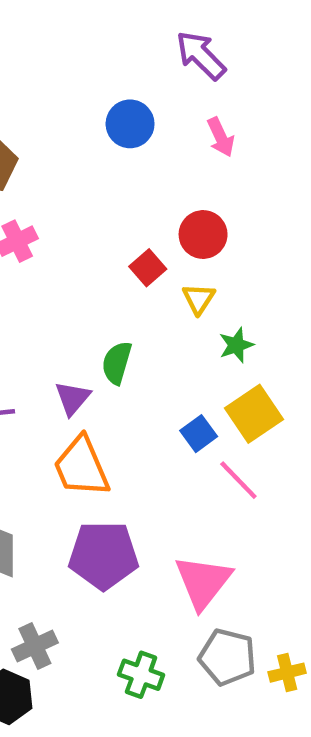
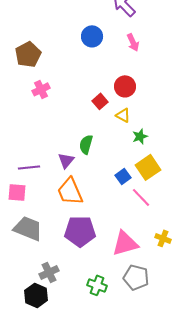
yellow triangle: (199, 299) -> (123, 115), turned -35
pink triangle: (203, 582) -> (125, 243), turned 36
yellow cross: (287, 673) -> (163, 238), moved, turned 35

